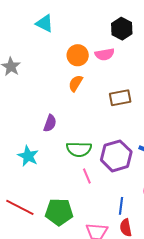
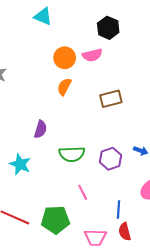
cyan triangle: (44, 23) -> (43, 16), moved
purple hexagon: (116, 156) -> (110, 159), size x0.7
pink line: (87, 176) -> (83, 192), moved

